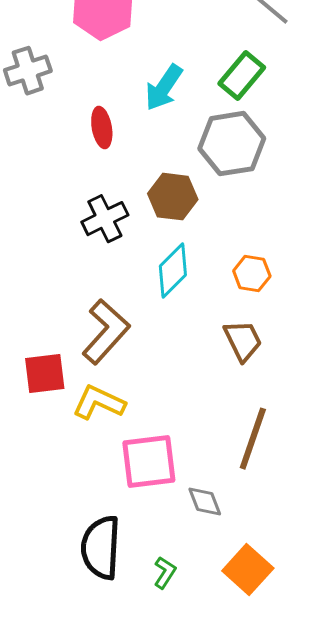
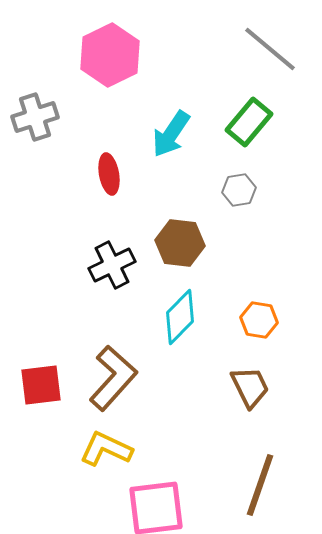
gray hexagon: (232, 144) -> (239, 190), size x0.5
red square: (45, 374) -> (41, 385), moved

